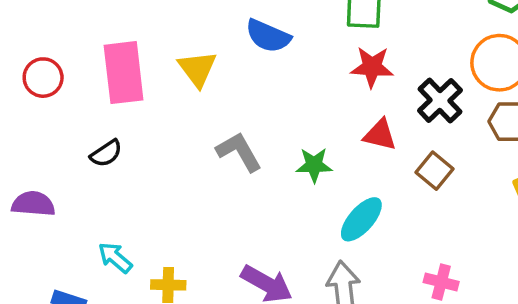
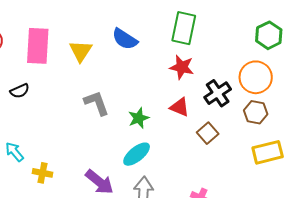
green star: (314, 165) -> (139, 118), turned -30
cyan ellipse: (361, 219) -> (137, 154), moved

